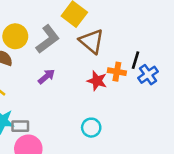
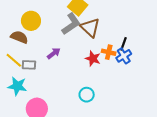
gray L-shape: (48, 39) -> (71, 24), moved
blue cross: (148, 75) -> (124, 56), moved
gray rectangle: (20, 126) -> (29, 65), moved

